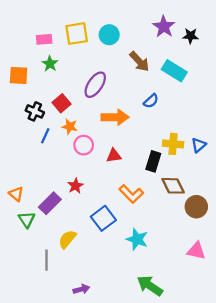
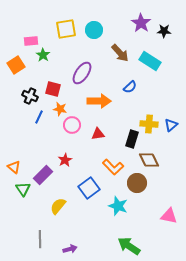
pink rectangle: (44, 39) -> (31, 41), moved
orange square: (19, 75) -> (16, 65), turned -36
red square: (62, 103) -> (53, 89), turned -35
brown circle: (196, 207) -> (137, 183), moved
gray line: (46, 260) -> (40, 239), moved

